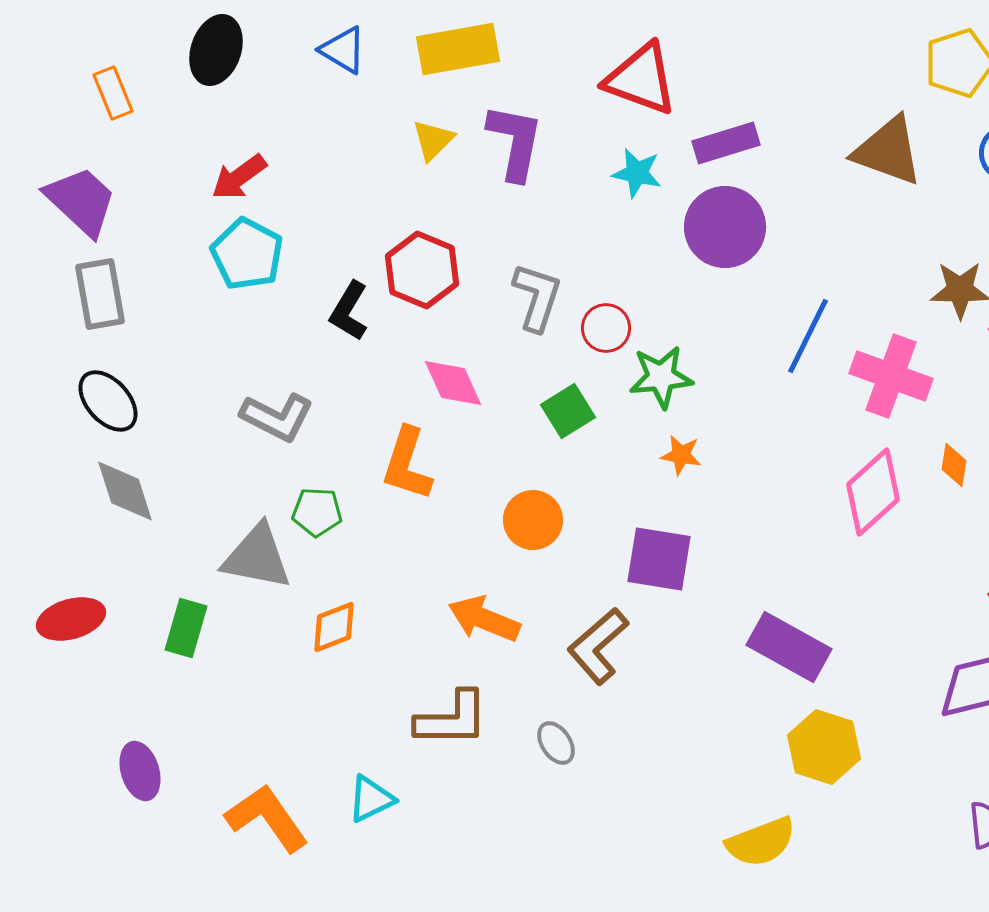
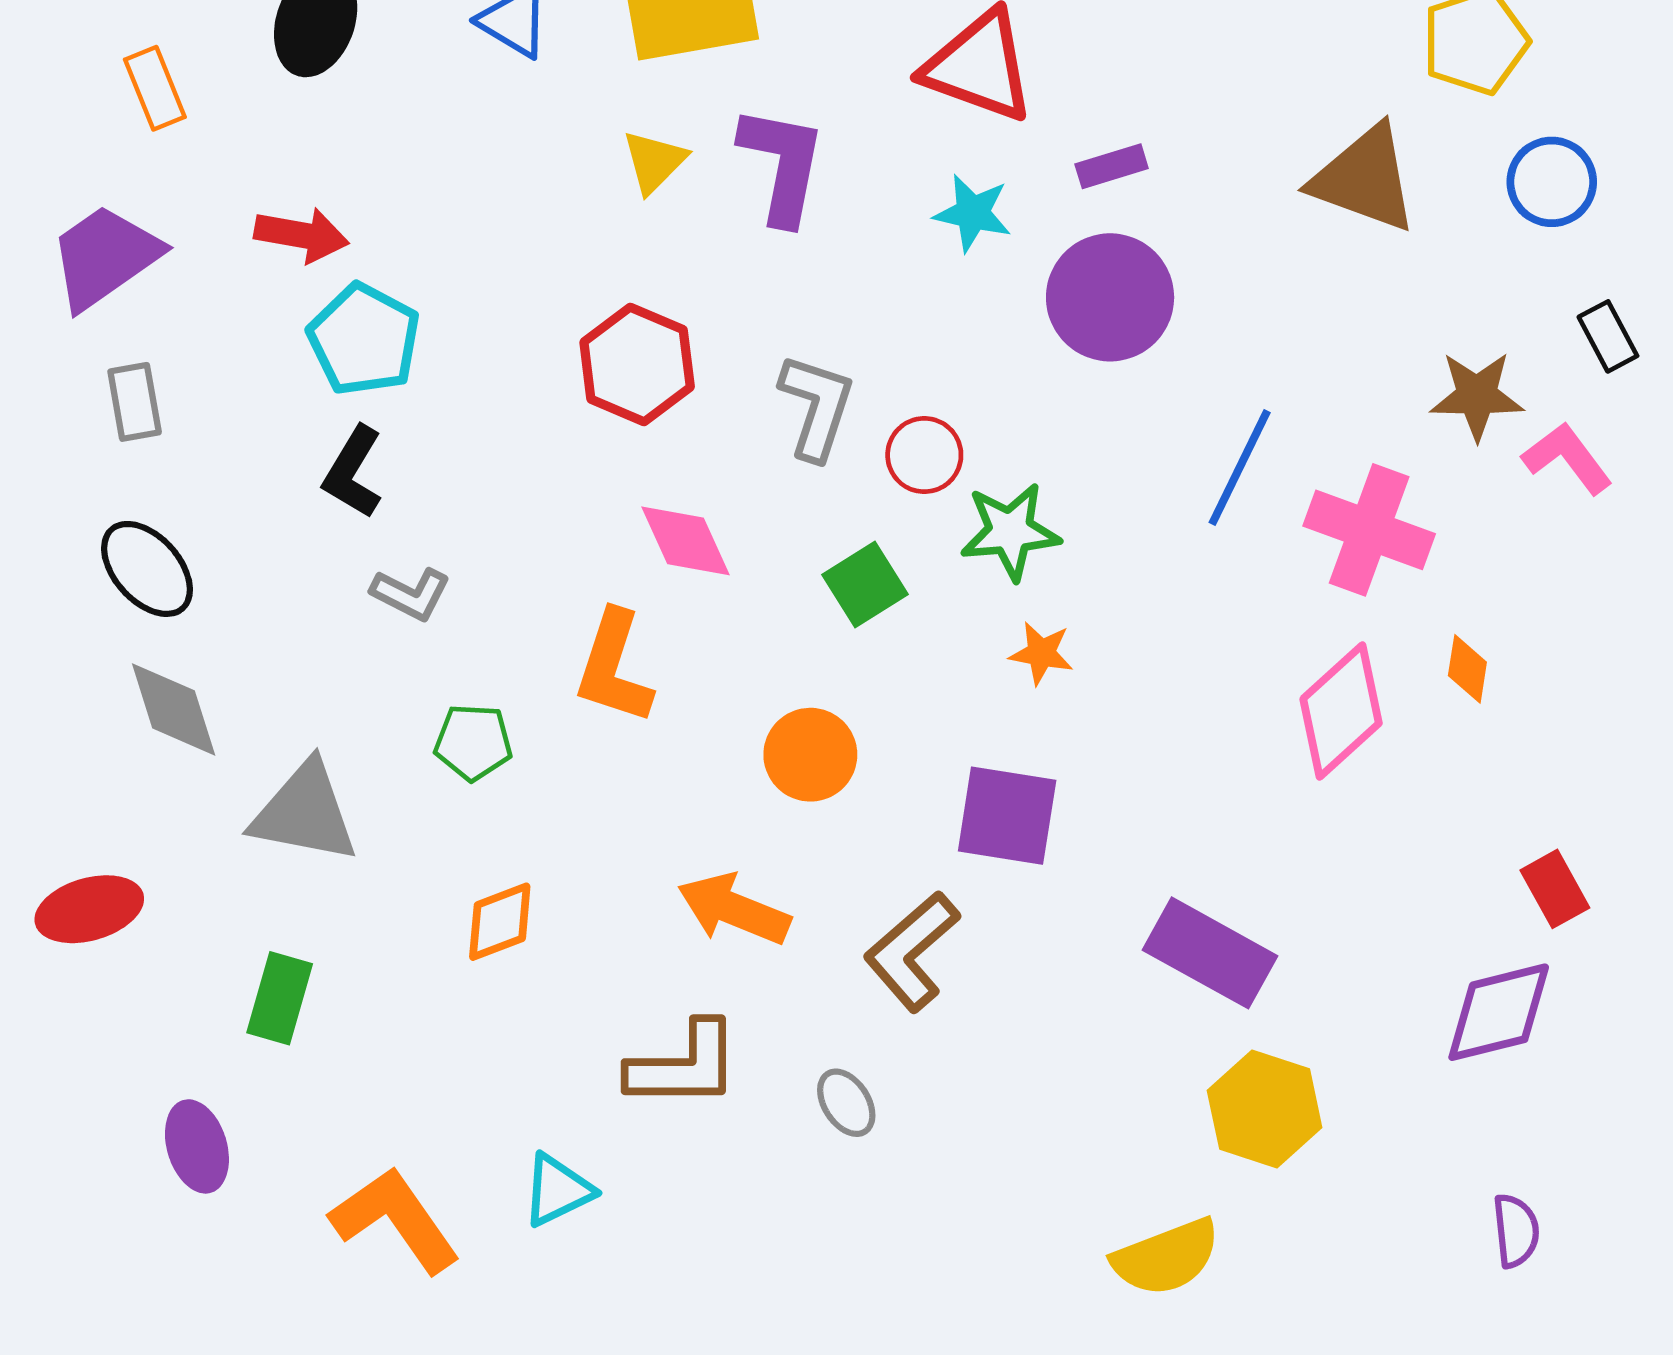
purple rectangle: (726, 143) -> (1112, 166), size x0.7
red arrow: (239, 177) -> (302, 235), moved, turned -134
purple trapezoid: (81, 201) -> (105, 257), turned -78
gray rectangle: (100, 294) -> (135, 402), size x0.7
black L-shape: (349, 311) -> (353, 472), moved
gray L-shape: (277, 417) -> (411, 594), size x0.7
gray triangle: (257, 557) -> (305, 812), moved
green rectangle: (186, 628) -> (280, 998), moved

